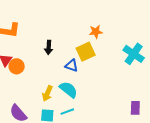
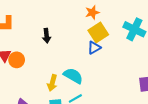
yellow square: (86, 52) -> (98, 32), moved
blue triangle: (72, 66) -> (94, 48), moved, turned -40

